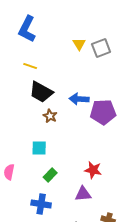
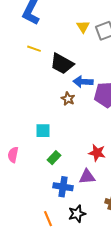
black trapezoid: (41, 92) -> (62, 64), moved
brown star: (50, 116) -> (68, 99), moved
blue cross: (41, 204) -> (63, 187), moved

